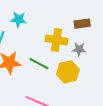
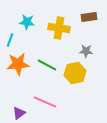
brown rectangle: (82, 24) -> (89, 17), moved
yellow cross: (56, 40) -> (59, 28), moved

